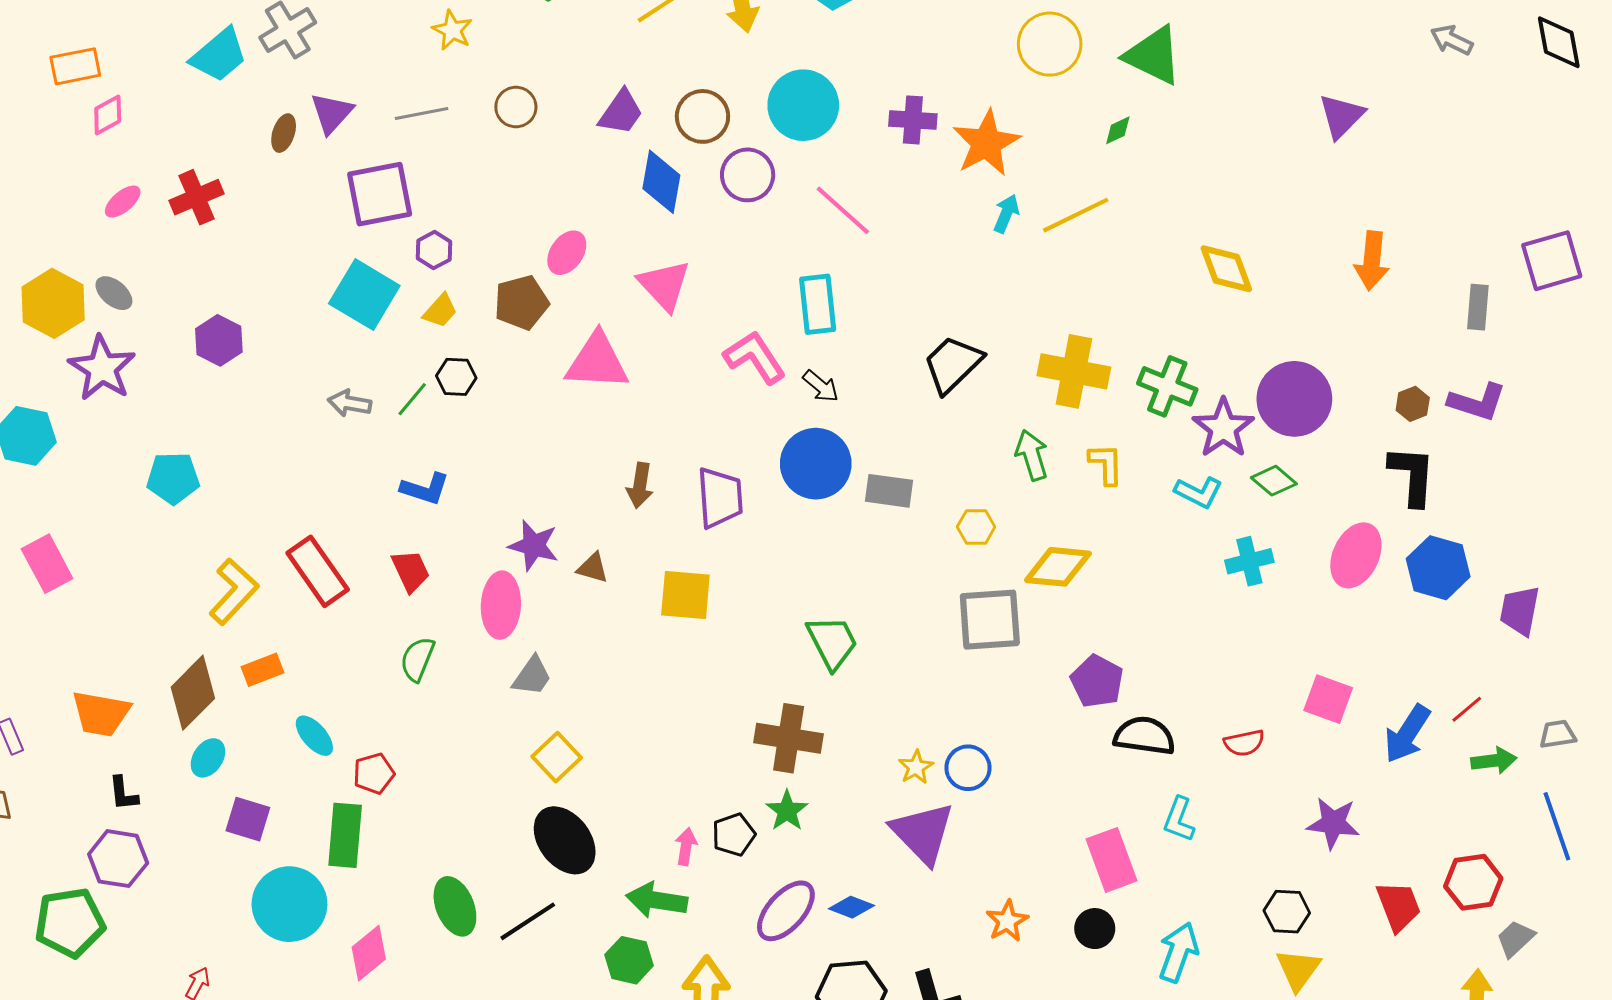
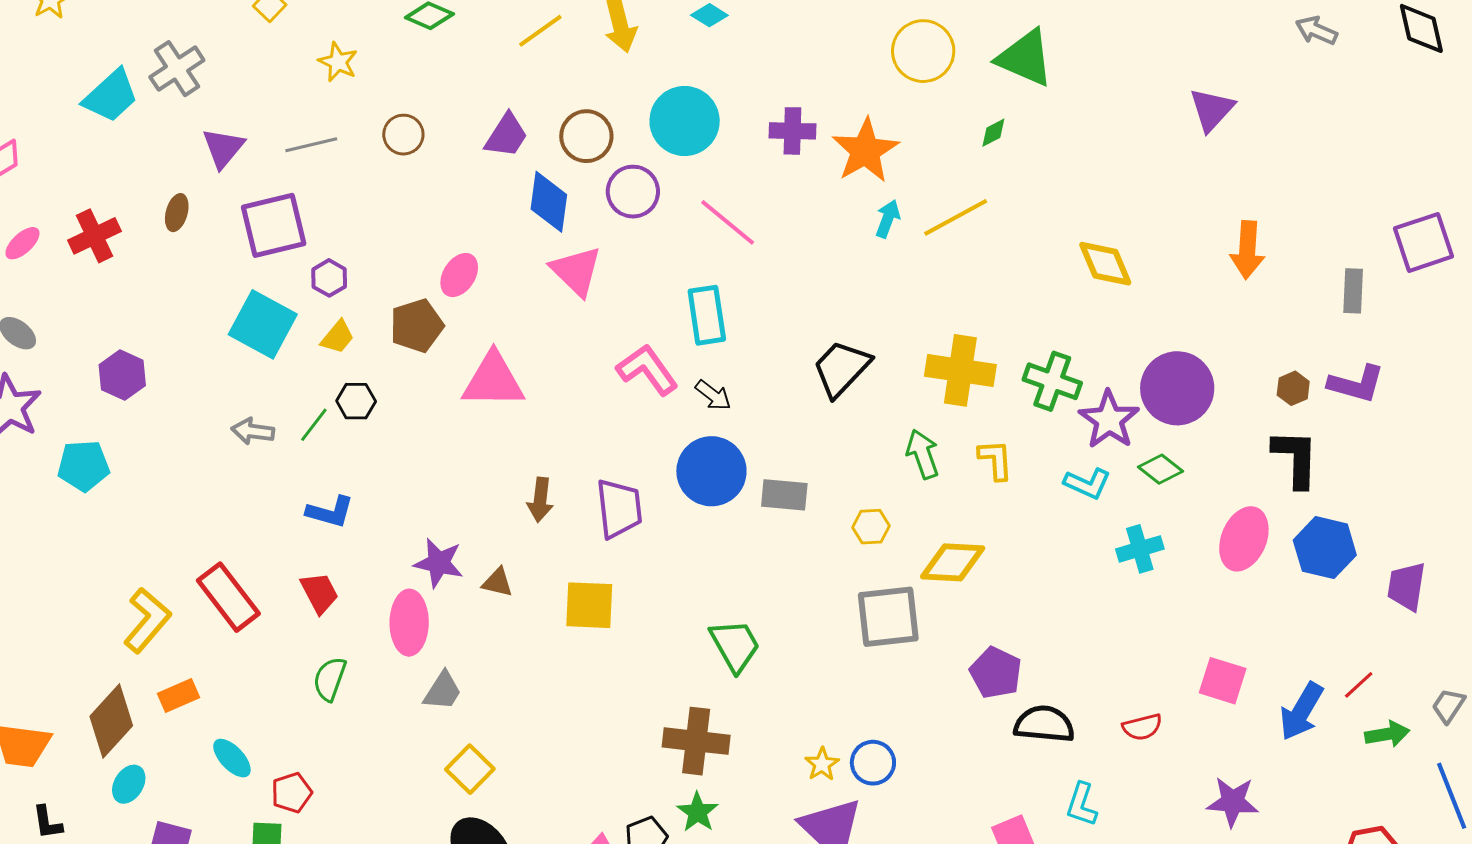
brown ellipse: (284, 133) -> (177, 213), moved
pink triangle: (664, 285) -> (576, 271), moved
cyan pentagon: (173, 478) -> (84, 466), moved
gray trapezoid: (1557, 734) -> (1448, 706), turned -45

